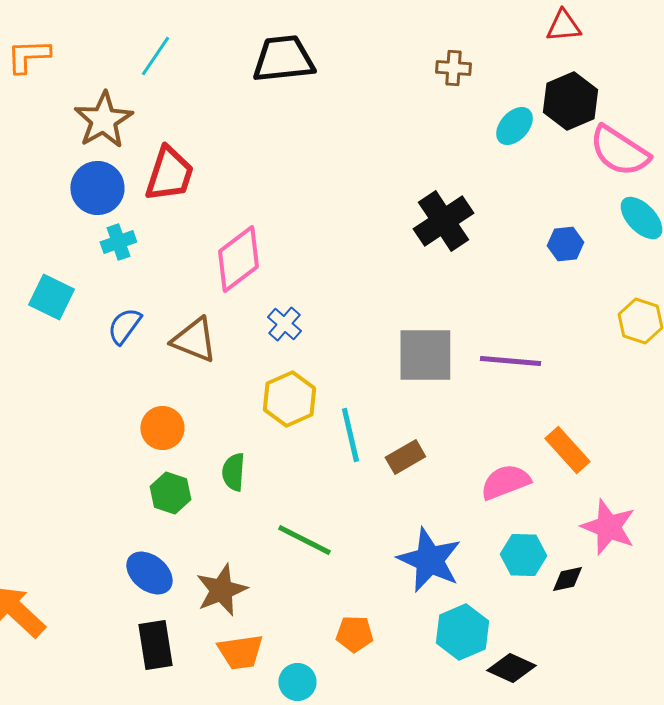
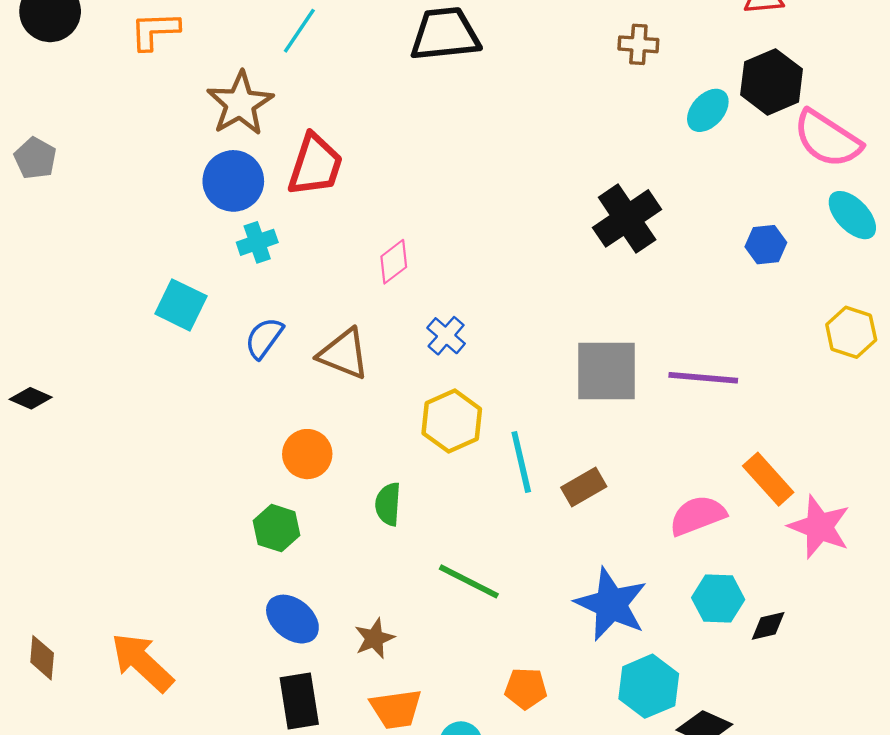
pink diamond: (238, 259) -> (394, 262), size x0.6
green hexagon: (170, 493) -> (277, 528), moved
pink star: (608, 527) -> (819, 527), moved
brown star: (221, 590) -> (374, 638), size x0.7

